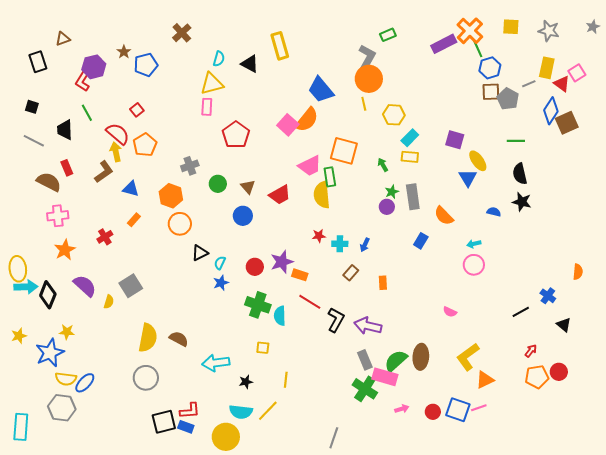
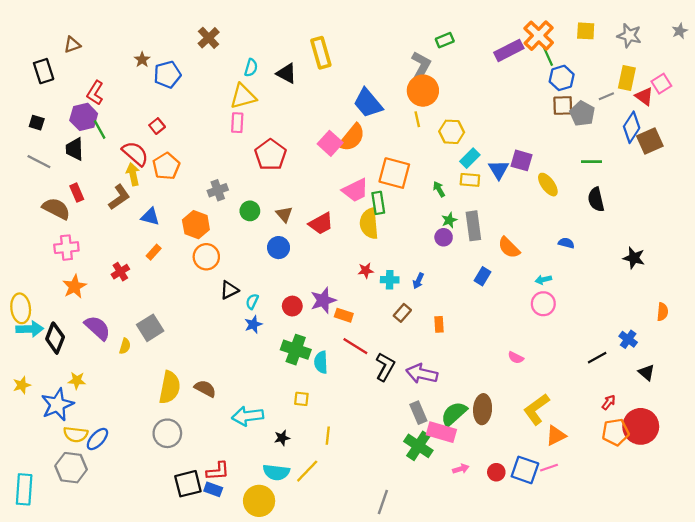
purple hexagon: (94, 67) -> (84, 117), moved
blue triangle: (468, 178) -> (499, 170), moved
black star: (522, 202) -> (634, 258), moved
red circle: (559, 372) -> (641, 426), size x1.8

